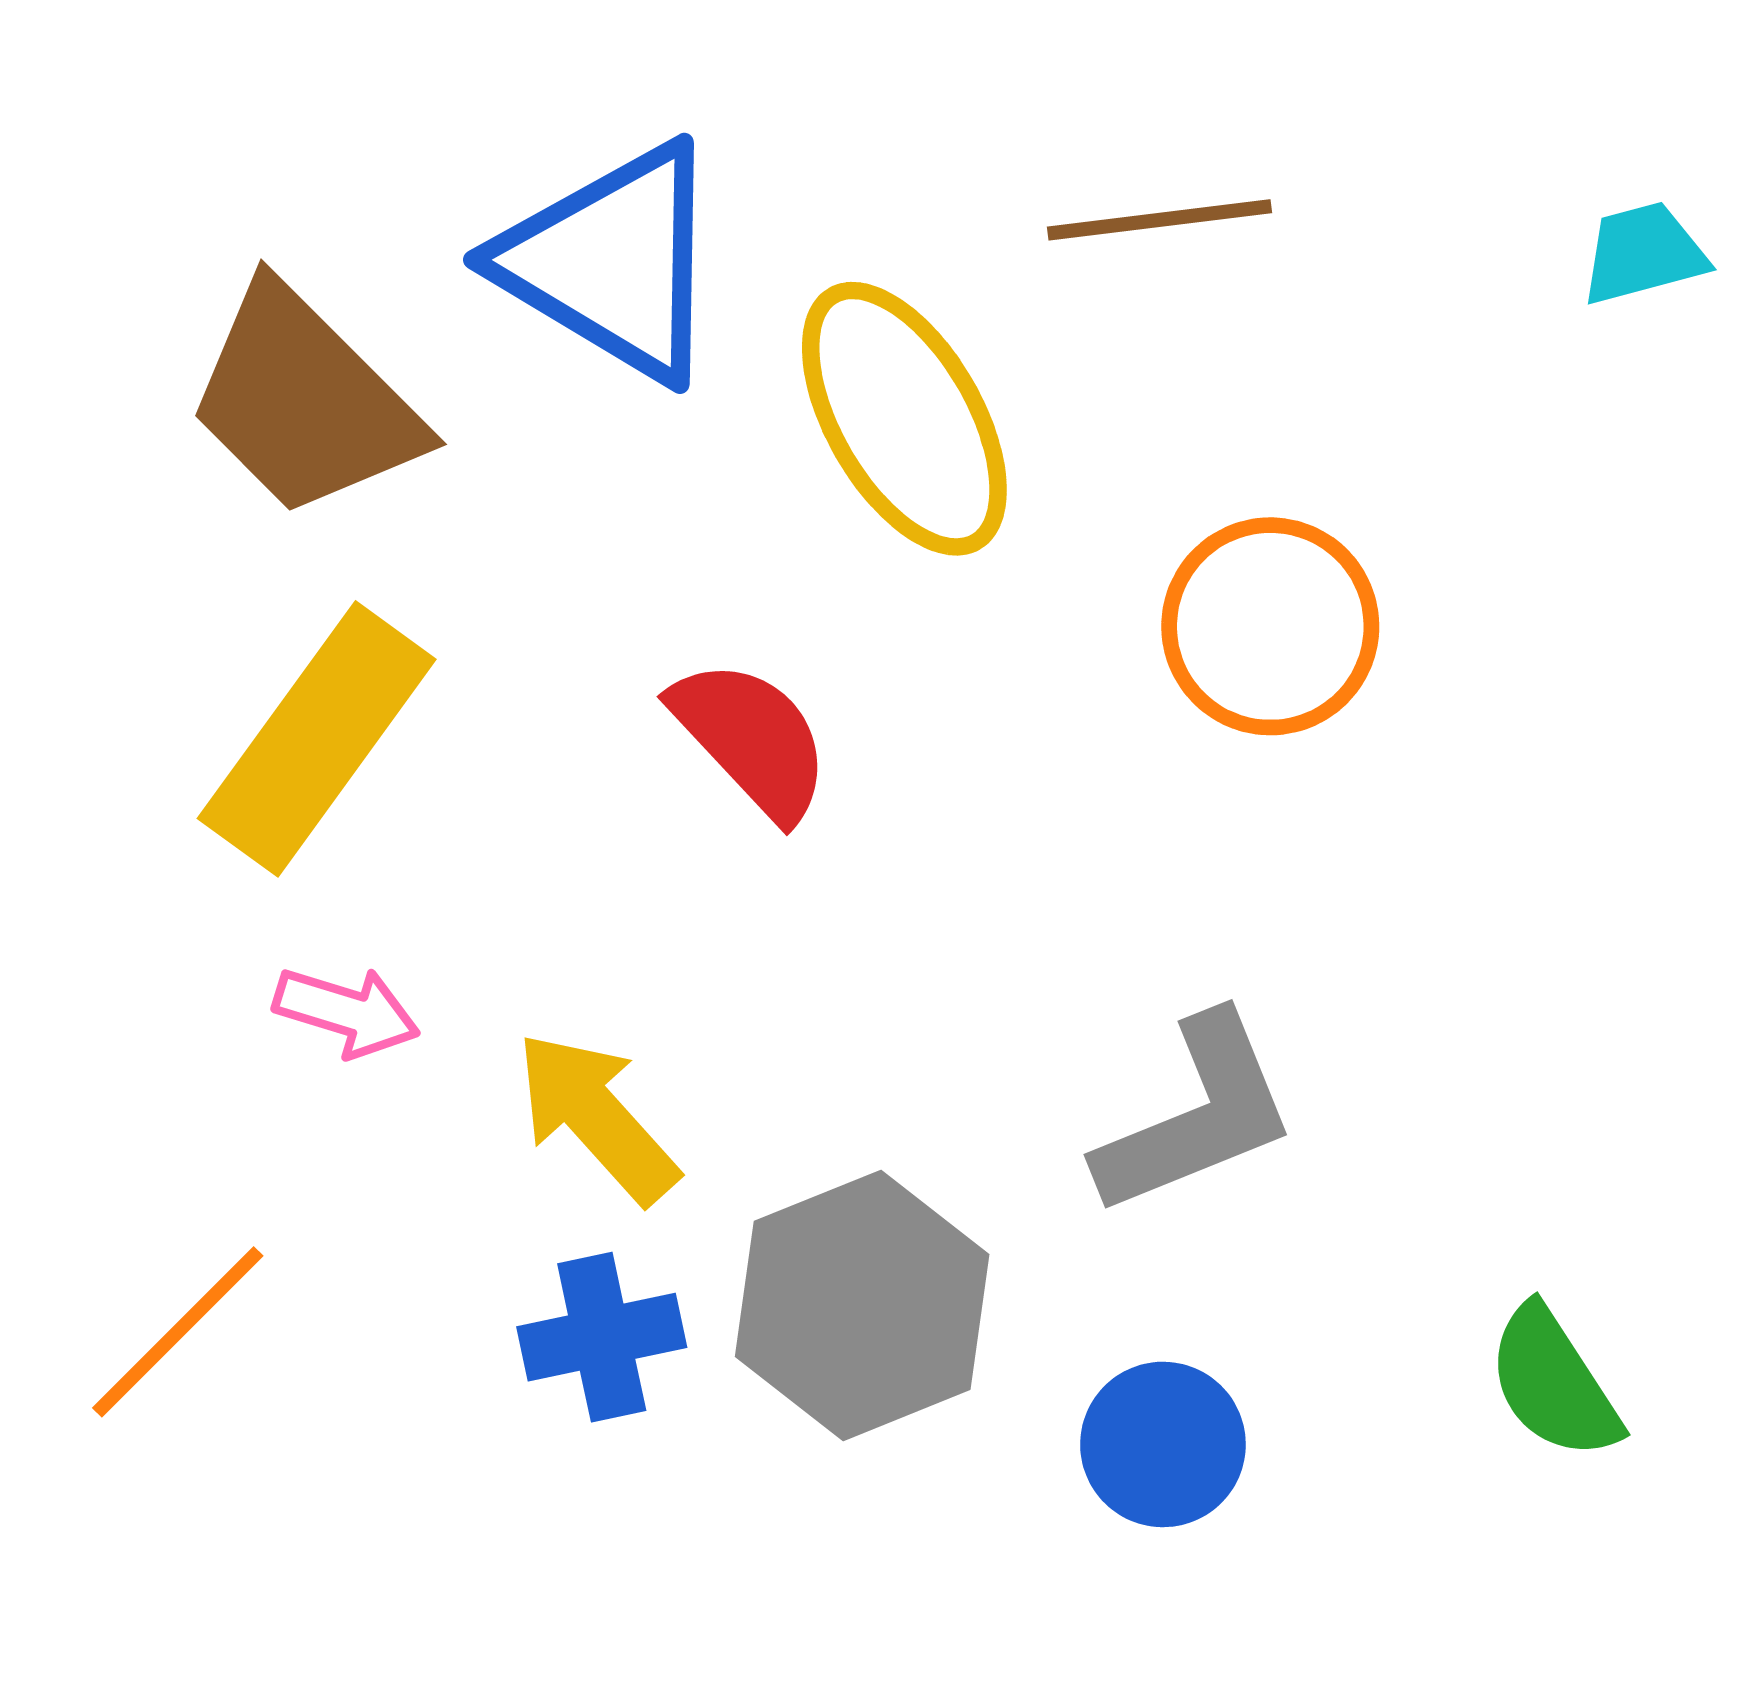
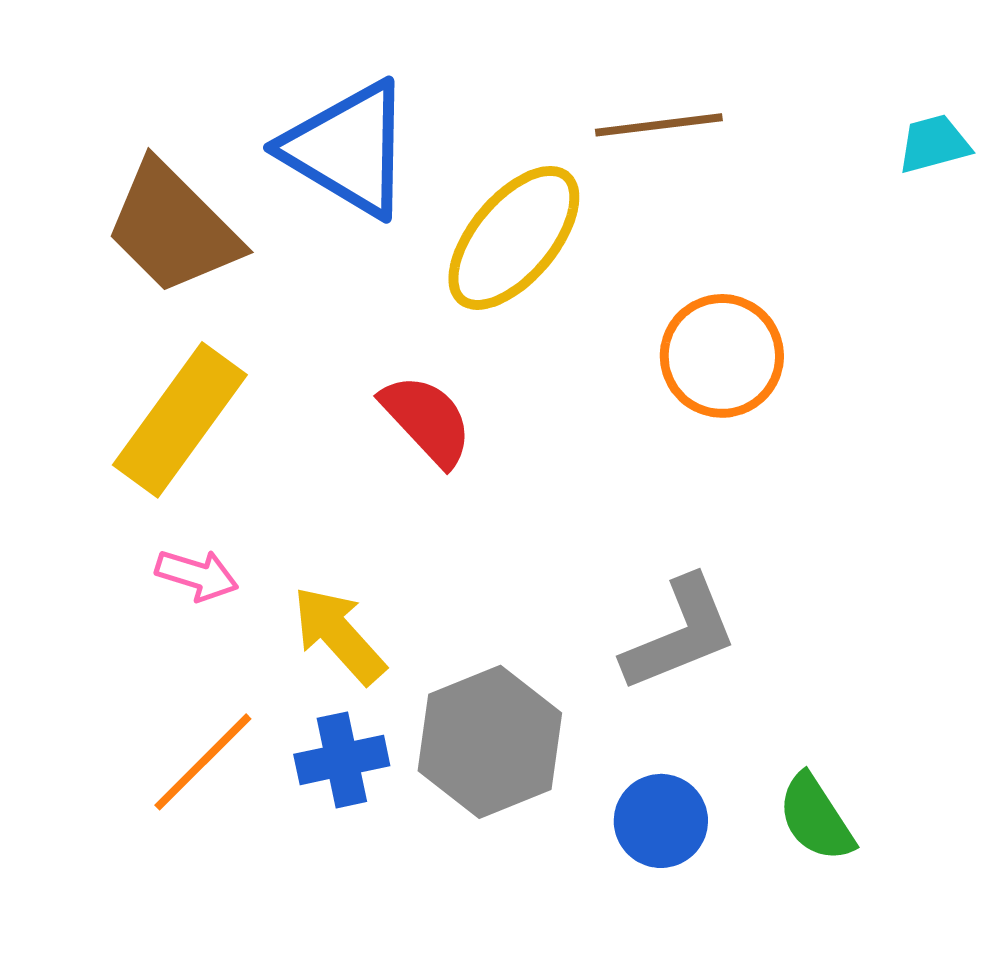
yellow ellipse: (904, 419) -> (514, 238), turned 70
orange line: (178, 1332) -> (203, 762), moved
green semicircle: (1554, 1383) -> (816, 818), moved

